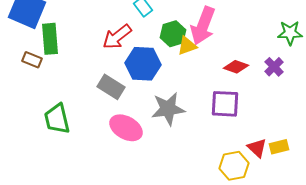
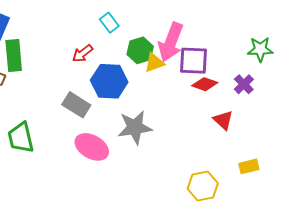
red arrow: (117, 37) -> (82, 53), size x0.7
purple square: (225, 104) -> (193, 61), moved
red triangle: (257, 148) -> (223, 120), moved

